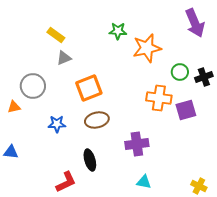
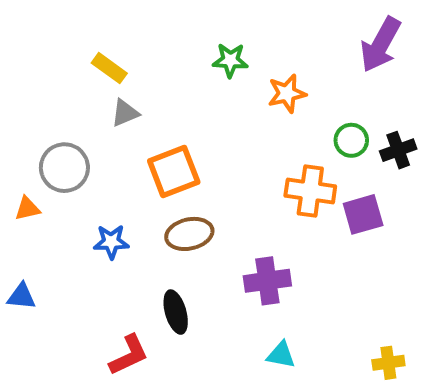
purple arrow: (195, 23) -> (381, 45), turned 52
orange star: (147, 48) -> (287, 93), size x0.7
yellow cross: (199, 186) -> (388, 363), turned -35

